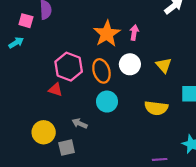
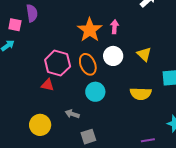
gray square: (67, 148) -> (88, 137), moved

